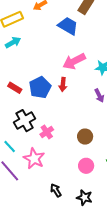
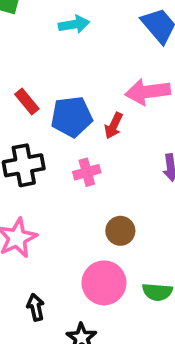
cyan arrow: (13, 42) -> (74, 24), moved
pink cross: (47, 132) -> (87, 172), moved
pink circle: (86, 166) -> (104, 283), size x1.5

